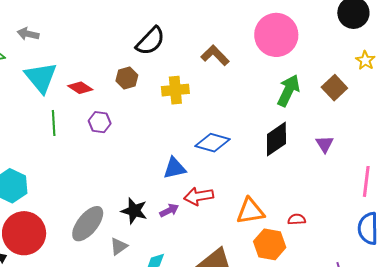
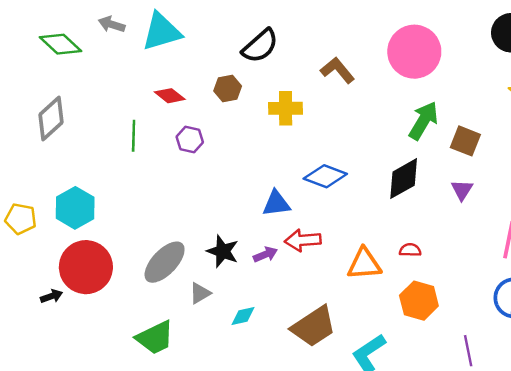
cyan triangle: (41, 77) -> (162, 32), moved, turned 48
brown square: (334, 88) -> (465, 141), moved, turned -30
red semicircle: (297, 219) -> (410, 250), moved
orange hexagon: (270, 244) -> (419, 301), moved

